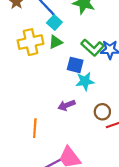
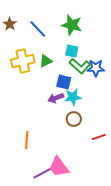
cyan square: (54, 22) -> (72, 51), moved, turned -32
purple arrow: (66, 105) -> (56, 98), moved
brown circle: (102, 112) -> (74, 119), moved

